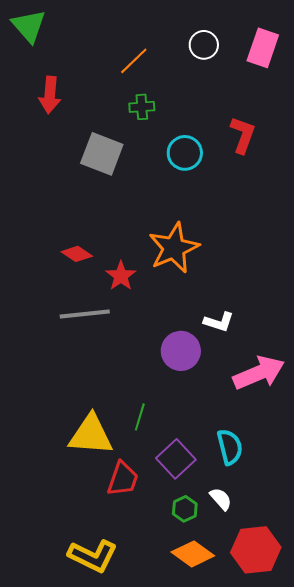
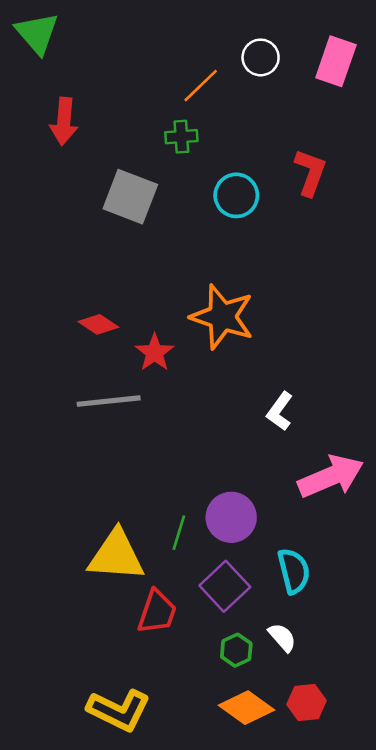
orange line: (134, 61) -> (201, 86), moved
orange star: (174, 248) -> (222, 317), turned -30
white L-shape: (219, 322) -> (280, 411), turned 108
purple circle: (181, 351) -> (231, 517), moved
red hexagon: (256, 550) -> (307, 703), moved, size x0.6

